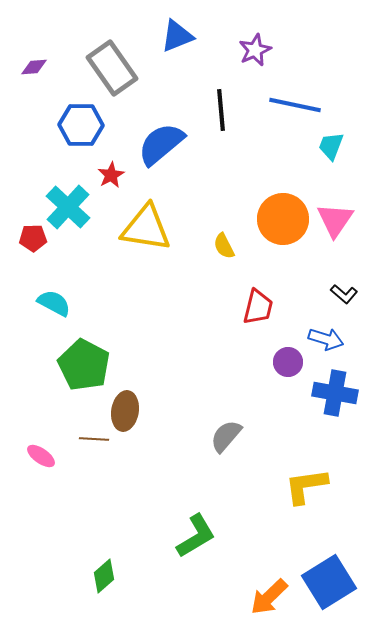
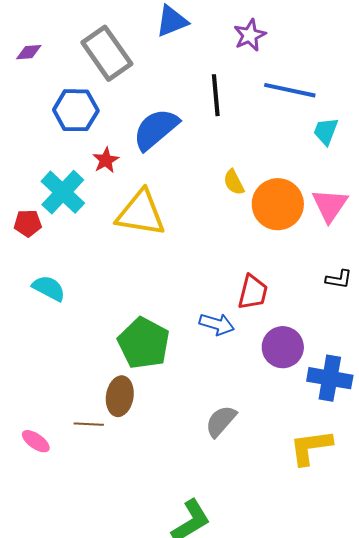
yellow semicircle: (224, 246) -> (234, 182), moved
black L-shape: (344, 294) -> (339, 279), turned -32
blue arrow: (326, 339) -> (217, 324), moved
purple circle: (288, 362) -> (283, 347), size x1.4
green pentagon: (84, 365) -> (144, 343), moved
yellow L-shape: (306, 486) -> (311, 447), moved

